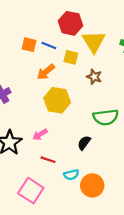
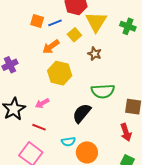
blue line: (49, 45) -> (55, 23), turned -48
yellow square: (71, 57) -> (74, 35), turned 32
black semicircle: (84, 143) -> (82, 113), size x1.5
red line: (48, 160) -> (39, 127), moved

